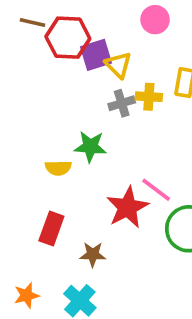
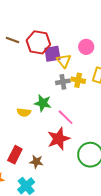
pink circle: (155, 20) -> (86, 47), moved
brown line: (33, 22) -> (13, 40), moved
pink line: (156, 190) -> (66, 117), moved
red rectangle: (51, 229) -> (15, 155), moved

